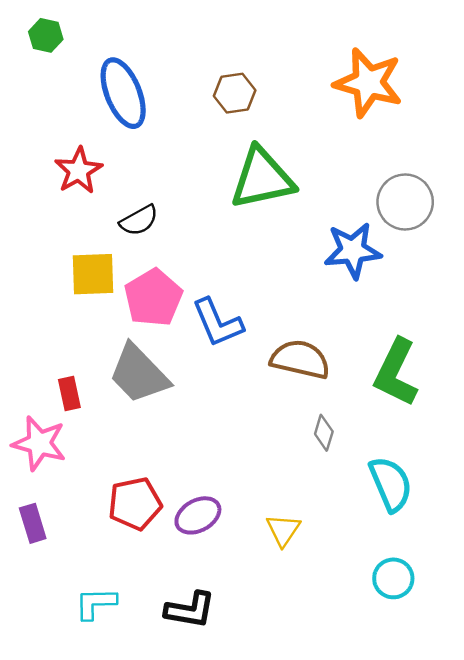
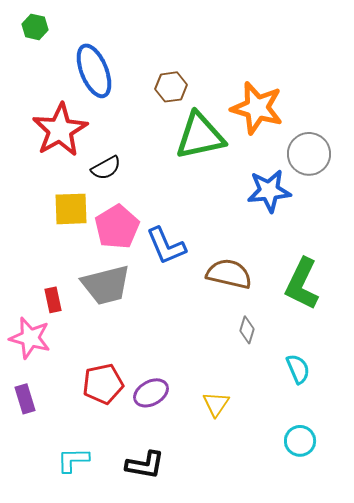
orange star: (368, 83) -> (257, 108), moved
brown hexagon: (235, 93) -> (171, 87), moved
red star: (79, 171) -> (60, 130), size x1.5
gray trapezoid: (139, 374) -> (106, 285), turned -60
cyan semicircle: (391, 484) -> (298, 369), size x0.7

